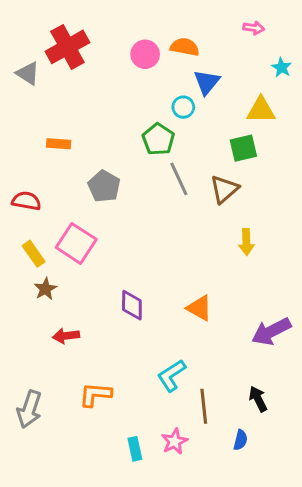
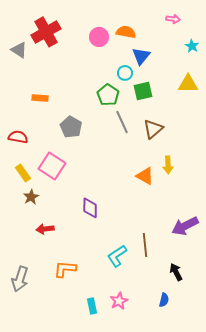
yellow triangle: (261, 110) -> (188, 84), moved
green square: (243, 148) -> (143, 91), moved
orange triangle: (199, 308) -> (145, 176), moved
brown line: (204, 406) -> (145, 245), moved

